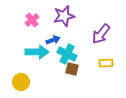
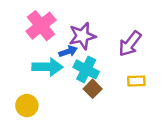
purple star: (64, 16) -> (82, 36), moved
pink cross: (32, 20) -> (41, 26), size x1.6
brown square: (72, 69) -> (93, 89), turned 32

